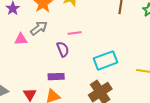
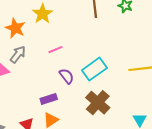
purple semicircle: (63, 49) -> (67, 76), moved

